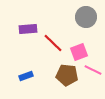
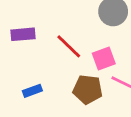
purple rectangle: (28, 29) -> (23, 34), moved

